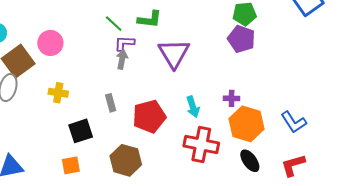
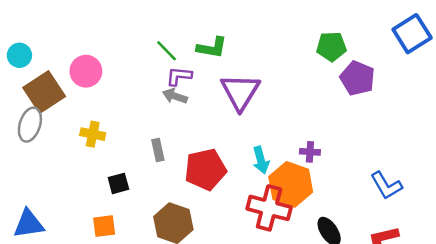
purple pentagon: (241, 39) -> (357, 78), moved
gray arrow: (122, 59) -> (175, 96), turned -84
orange hexagon: (246, 124) -> (291, 184), moved
black square: (81, 131) -> (118, 183), size x0.7

